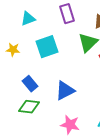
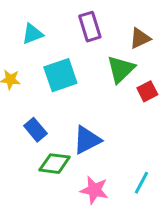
green diamond: (29, 107) -> (55, 164), moved

